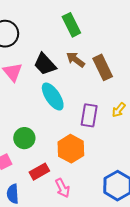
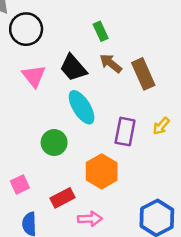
green rectangle: (71, 25) -> (101, 31), moved, size x0.7
green circle: (24, 138) -> (54, 143), moved
pink arrow: (62, 188) -> (90, 219), turned -66

